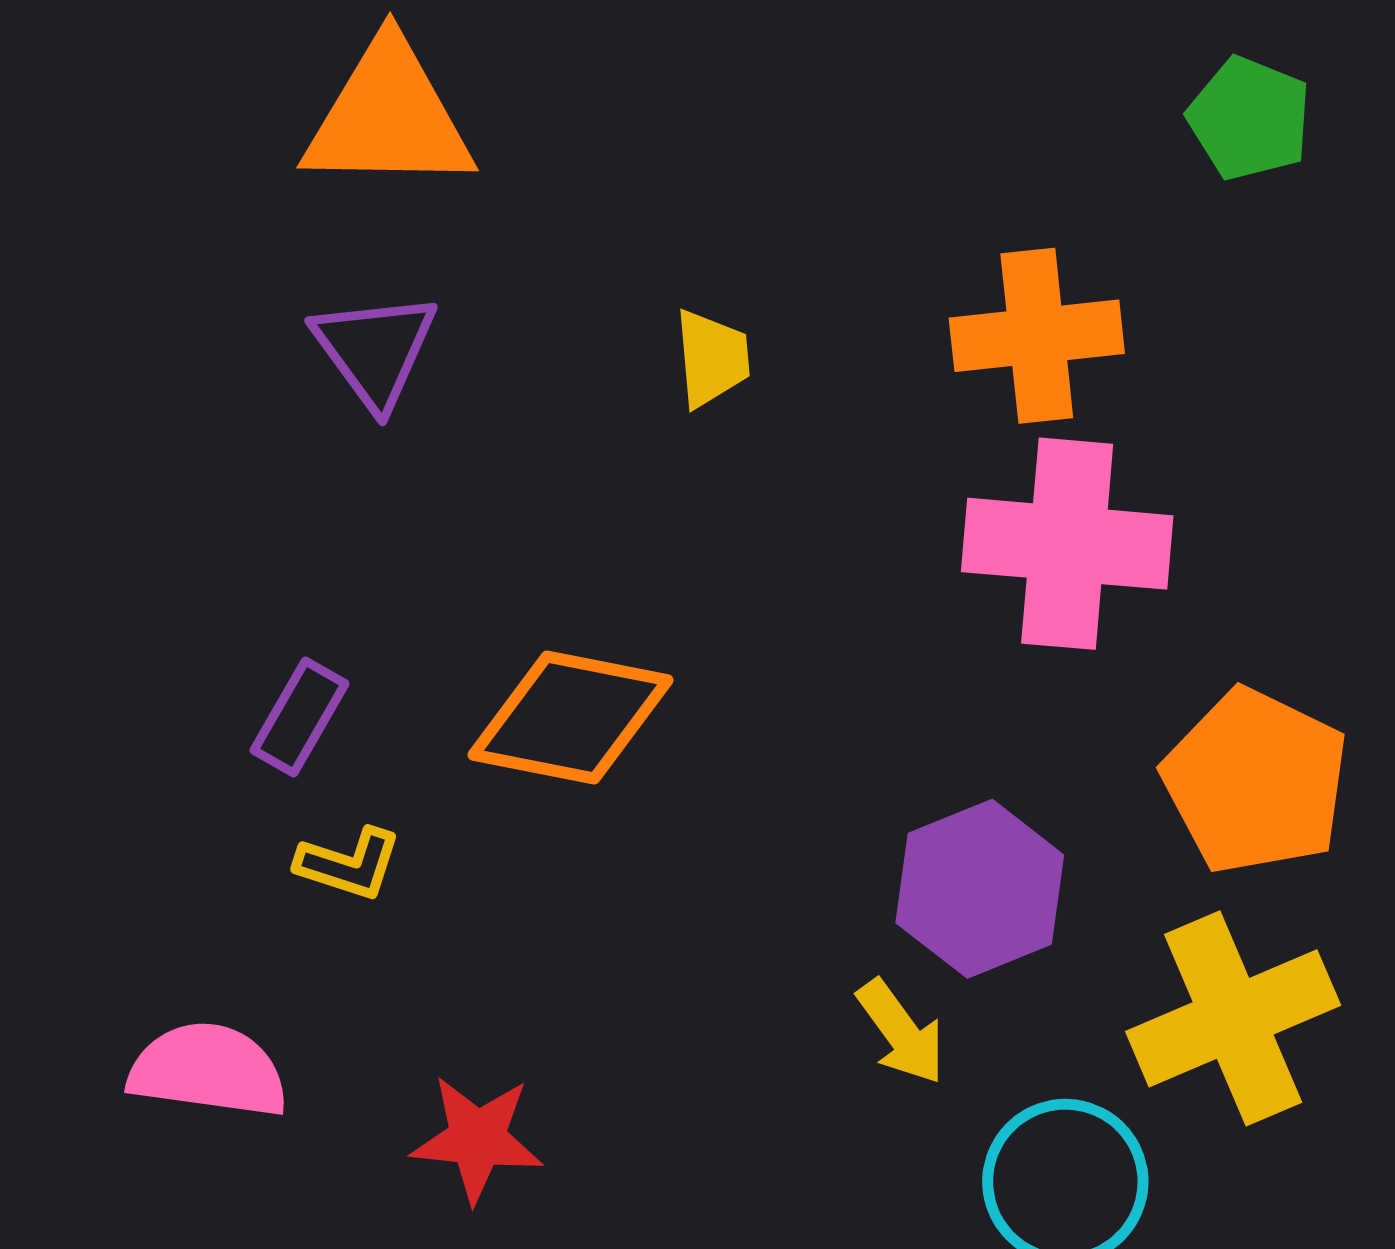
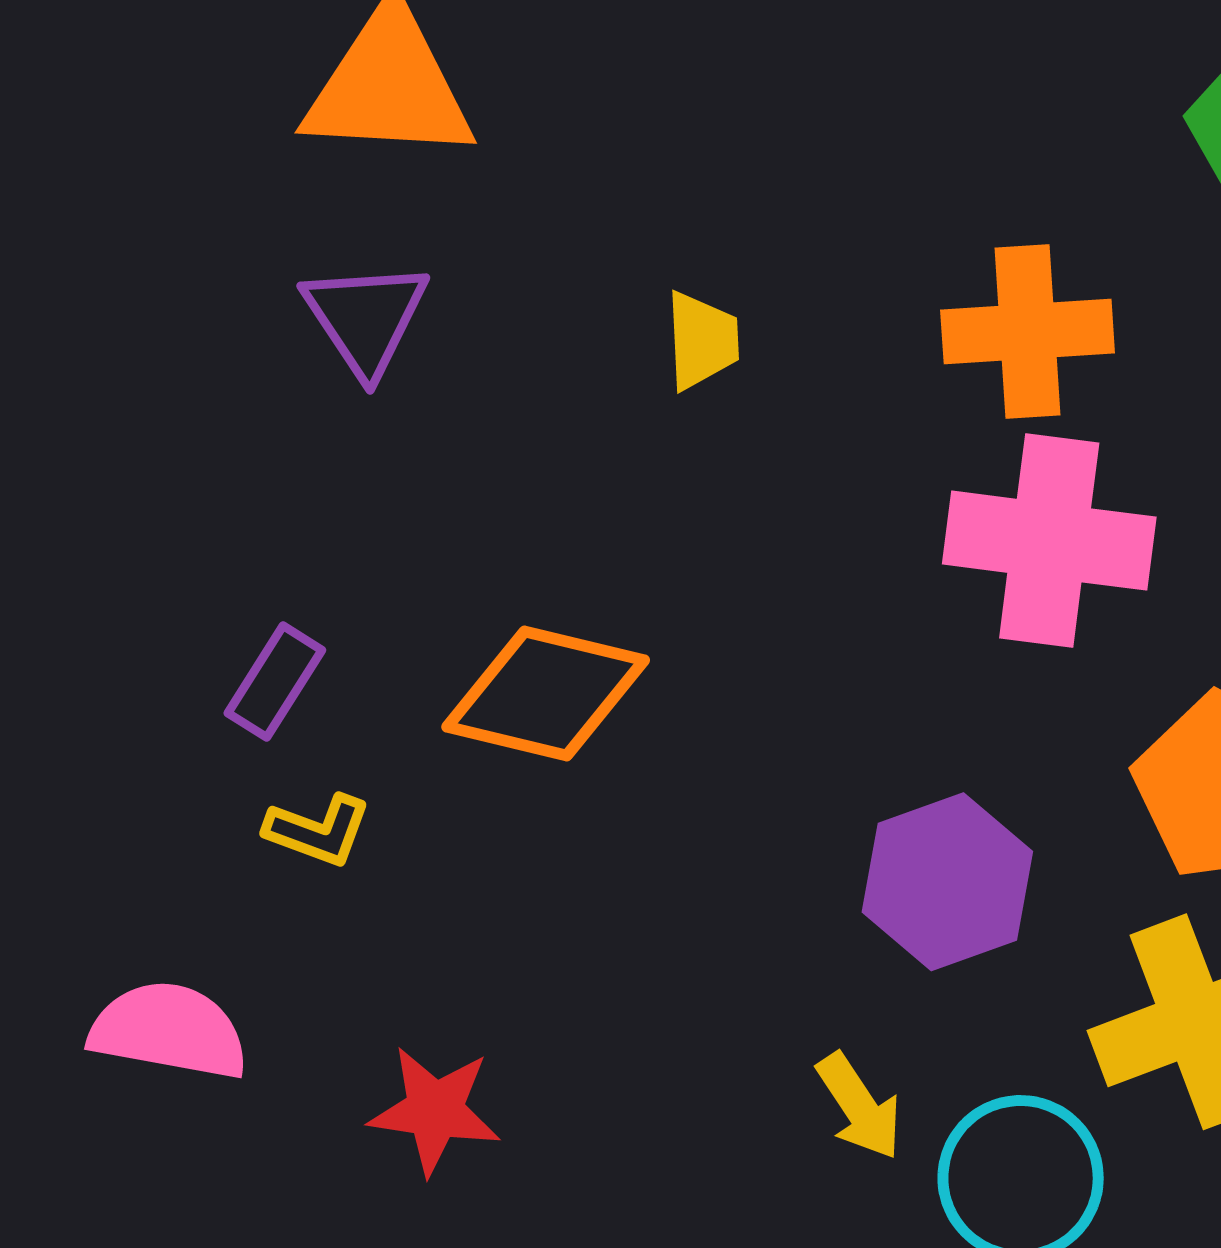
yellow arrow: (901, 1032) -> (859, 1106), moved

